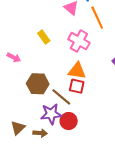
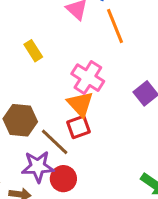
pink cross: (79, 41) -> (88, 78), moved
orange triangle: (77, 71) -> (80, 104), turned 36
red square: (77, 86) -> (78, 127), turned -35

